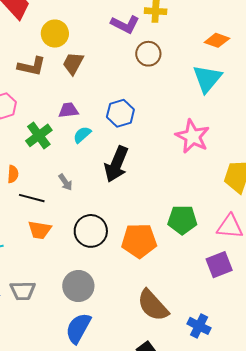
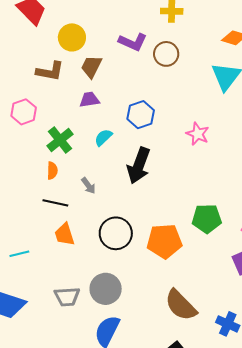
purple L-shape: (125, 24) -> (133, 42), moved
purple trapezoid: (68, 110) -> (89, 100), moved
pink star: (192, 136) -> (198, 134), moved, size x0.7
orange semicircle: (13, 174) -> (52, 171), moved
orange trapezoid: (40, 230) -> (65, 234), turned 65
gray trapezoid: (23, 291) -> (67, 297), moved

